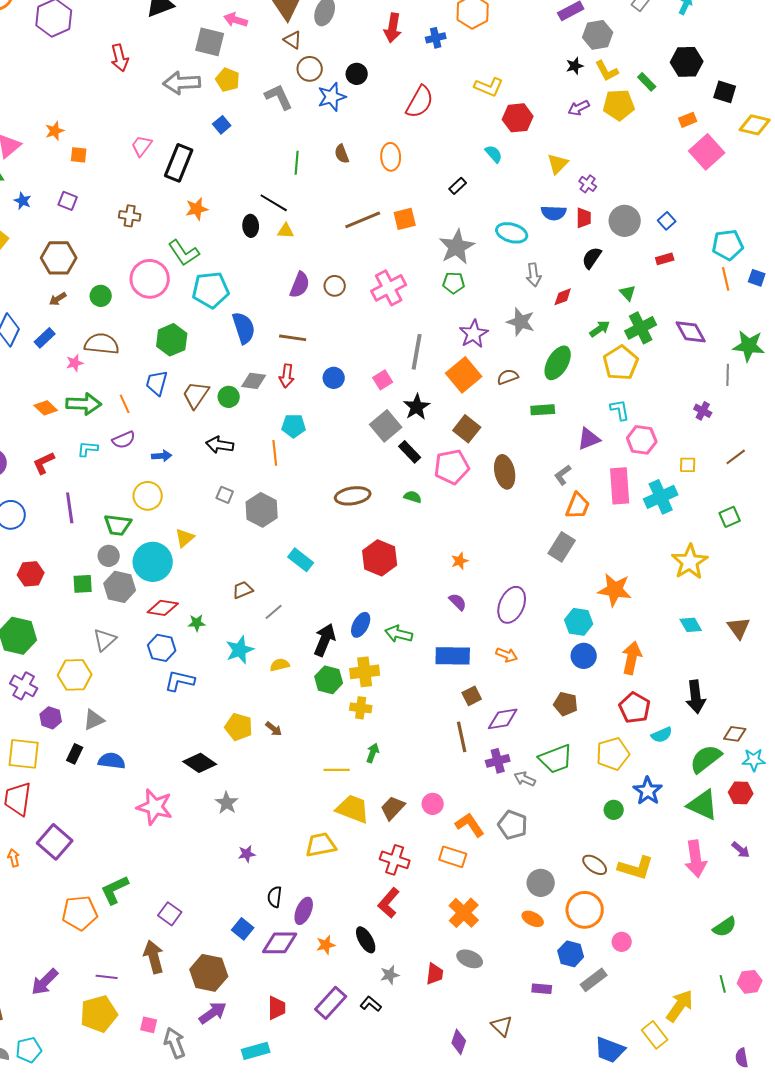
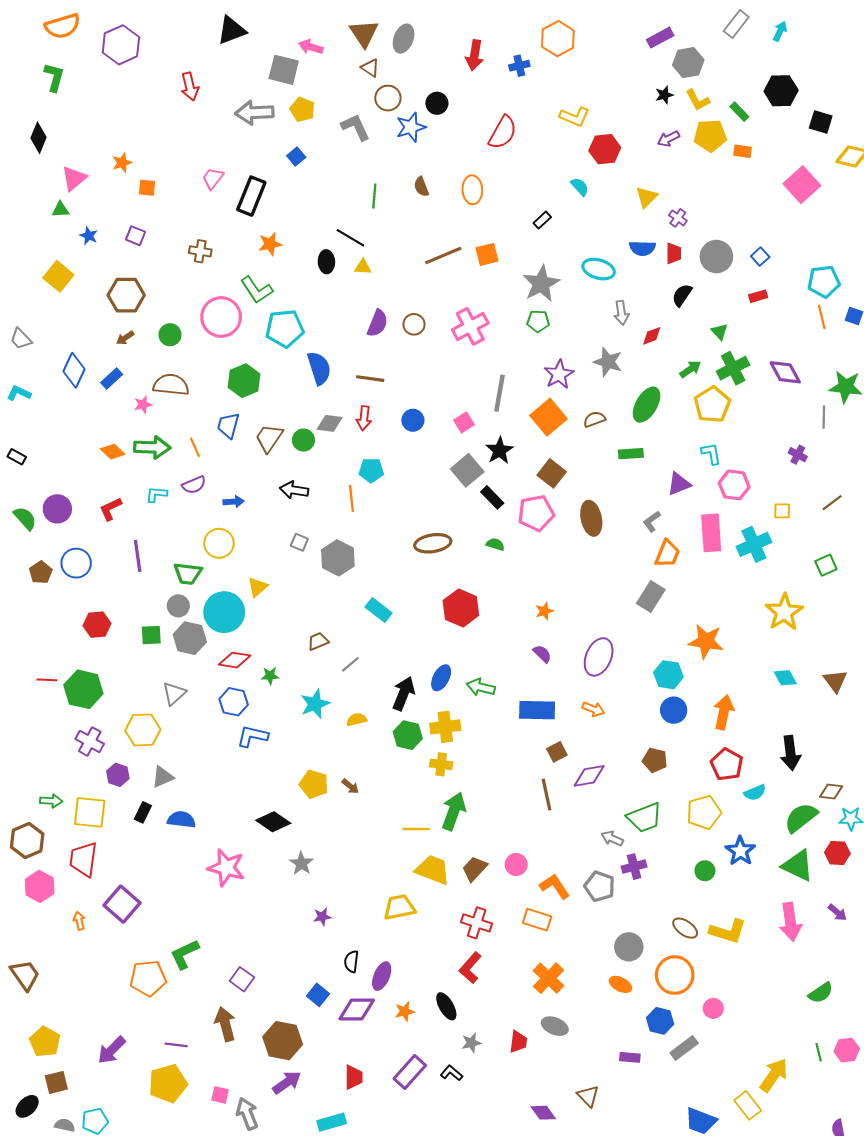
orange rectangle: (688, 120) -> (742, 151), moved, turned 30
green arrow: (373, 753) -> (454, 811), size x1.8
purple cross: (498, 761) -> (634, 867), moved
purple diamond: (459, 1042) -> (543, 1113), turned -55

